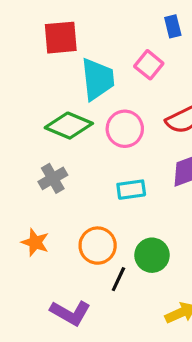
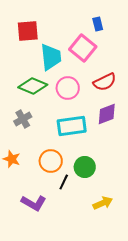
pink square: (149, 65) -> (83, 48), size x1.5
cyan rectangle: (131, 190) -> (72, 126), size x1.6

